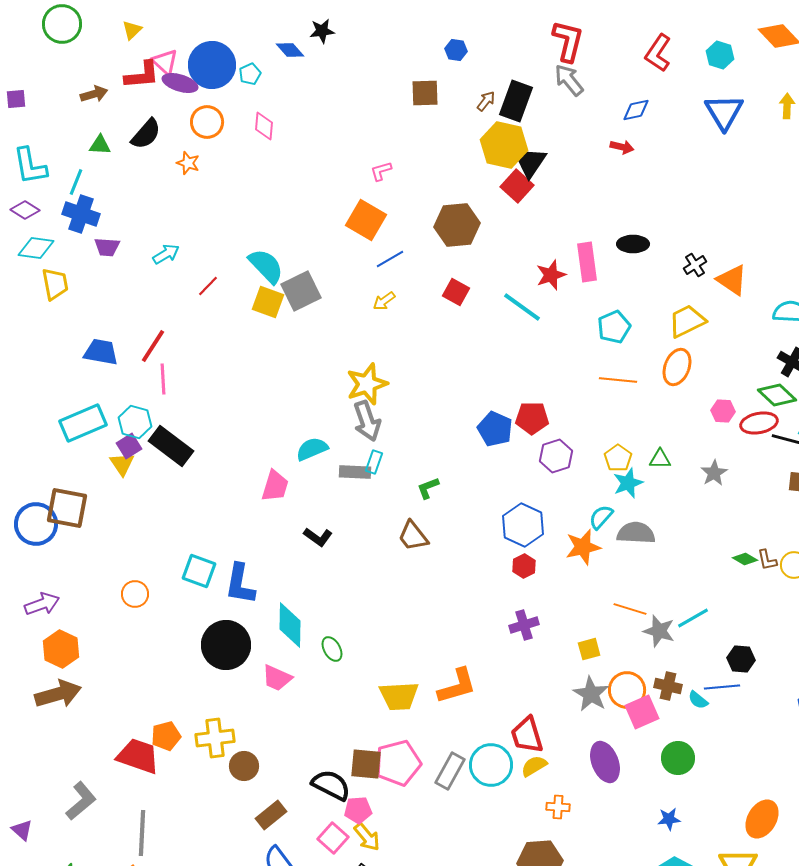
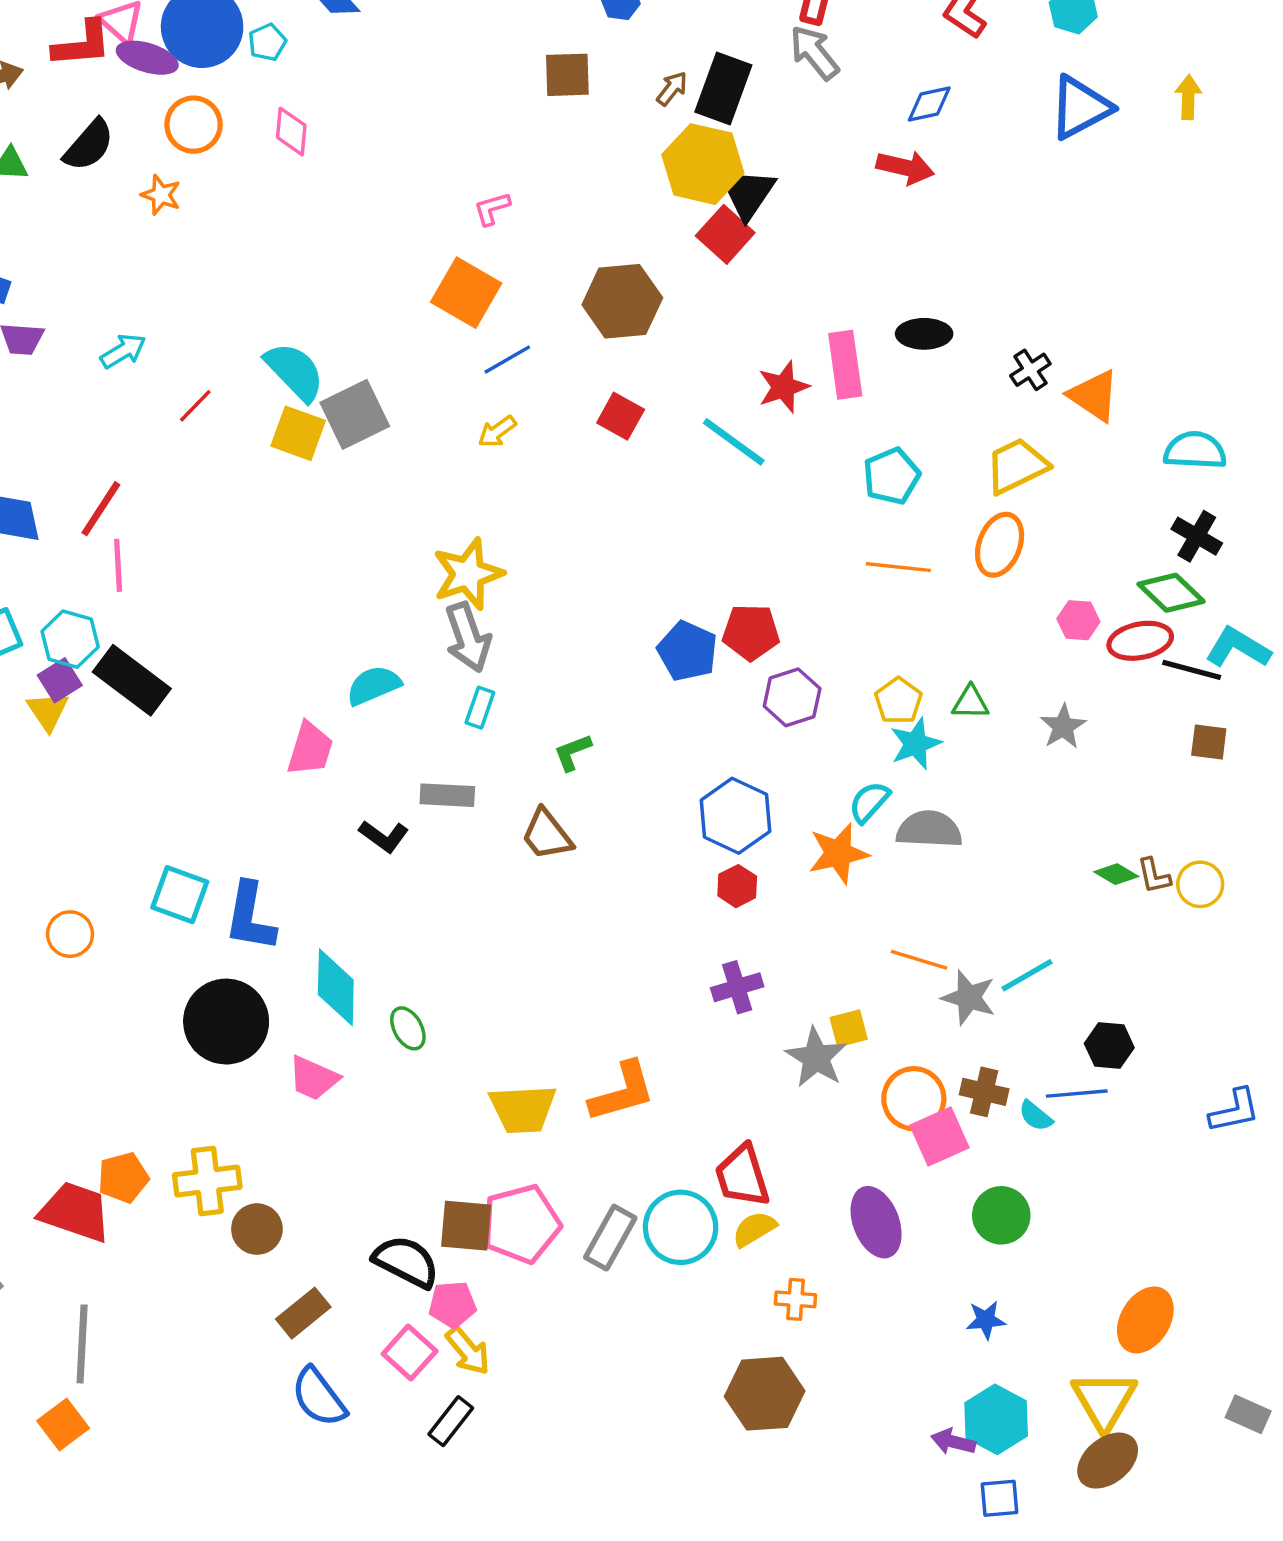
blue triangle: (724, 112) -> (1080, 107), turned 33
red arrow: (622, 147) -> (905, 167), size x1.4
gray rectangle: (355, 472) -> (447, 795), moved
gray star: (591, 694) -> (816, 1058), moved

